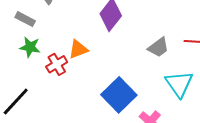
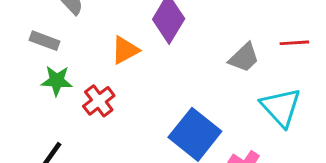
orange triangle: (78, 49) -> (125, 50), moved

